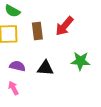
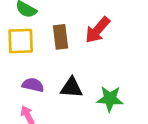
green star: (80, 61) -> (110, 99), moved

